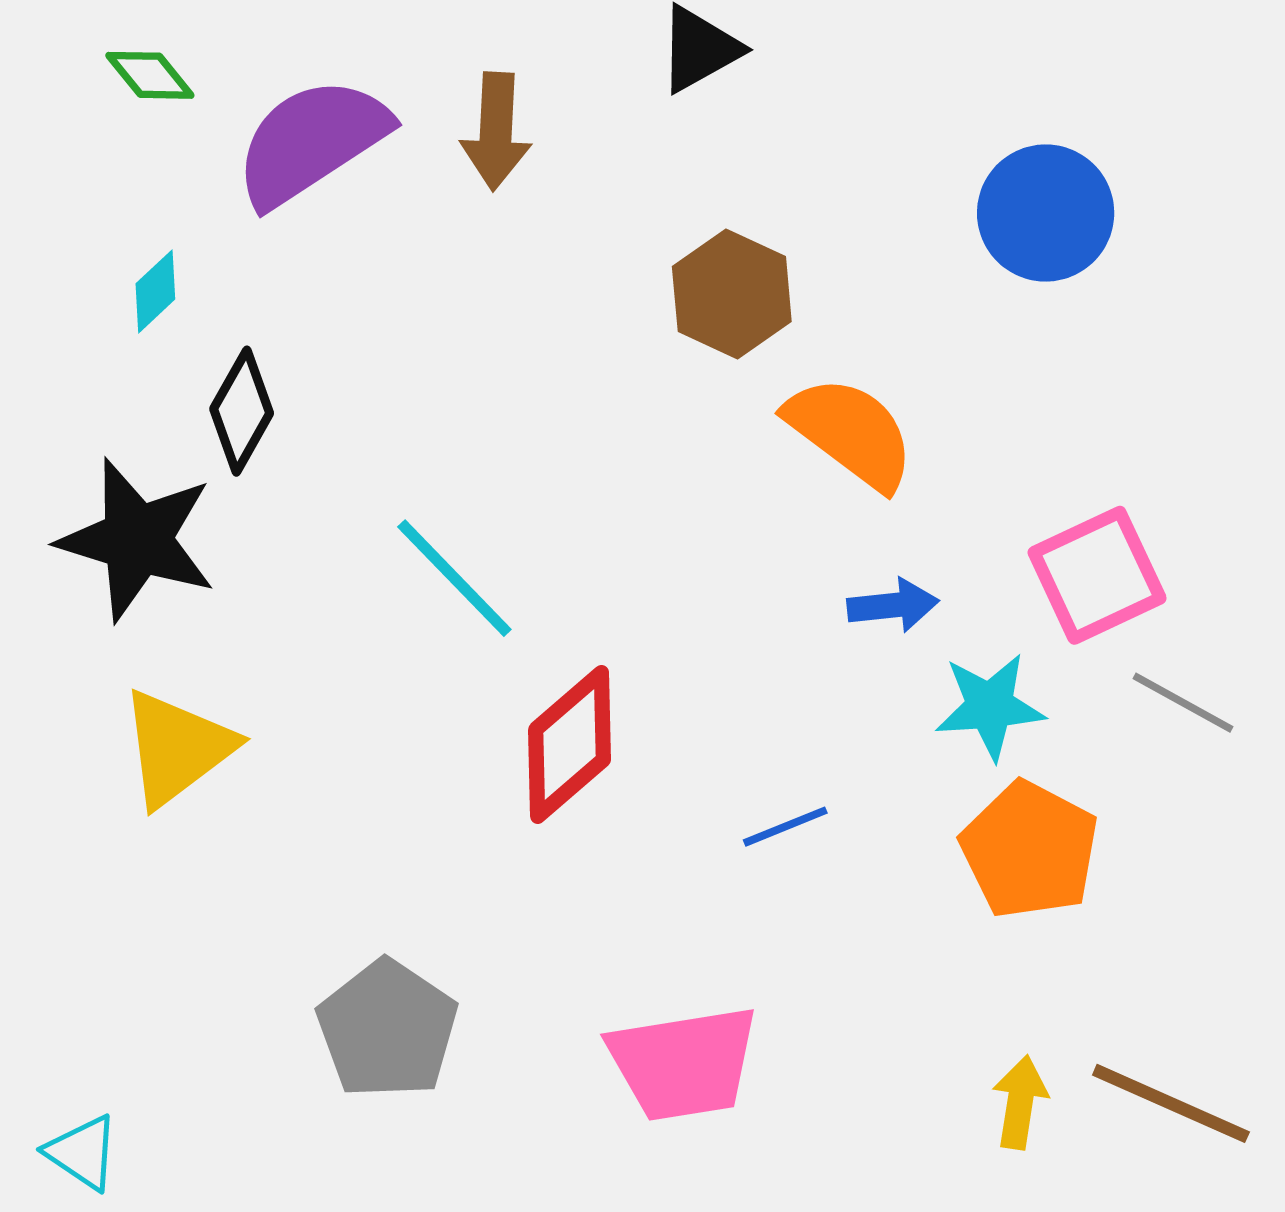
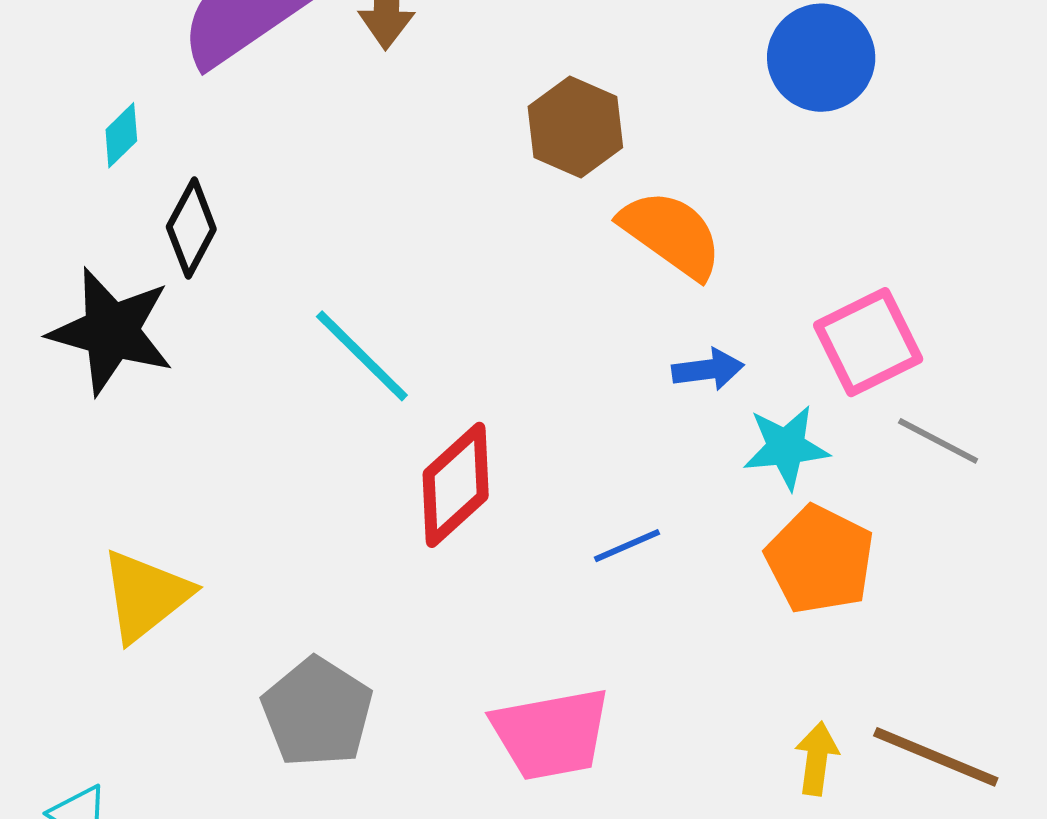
yellow triangle: (177, 748) -> (145, 596), moved

